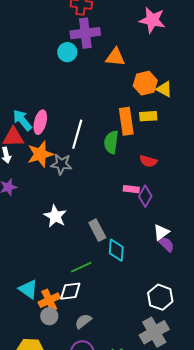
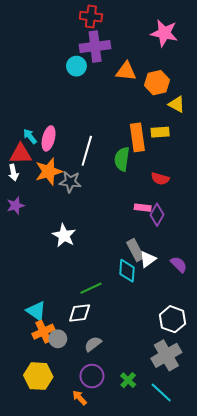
orange hexagon: (145, 83) -> (157, 83), moved
cyan arrow: (22, 120) -> (30, 136), size x0.7
gray rectangle: (97, 230) -> (135, 250), moved
white triangle: (161, 232) -> (148, 259), moved
orange cross: (49, 300) -> (43, 332), moved

